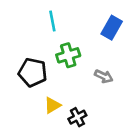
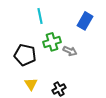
gray arrow: (104, 76) -> (70, 51), moved
yellow triangle: (52, 105) -> (31, 84), moved, turned -32

